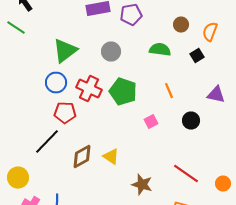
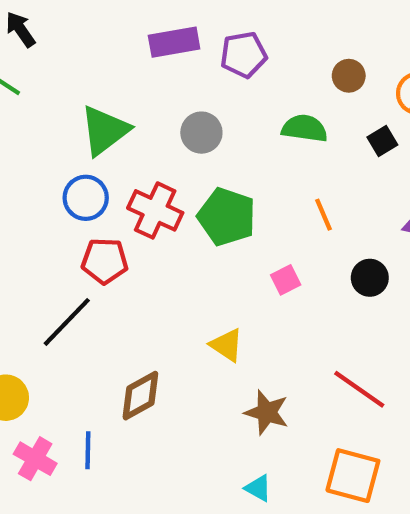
brown diamond: (82, 157) -> (140, 396), moved
yellow triangle: (111, 157) -> (227, 345), moved

